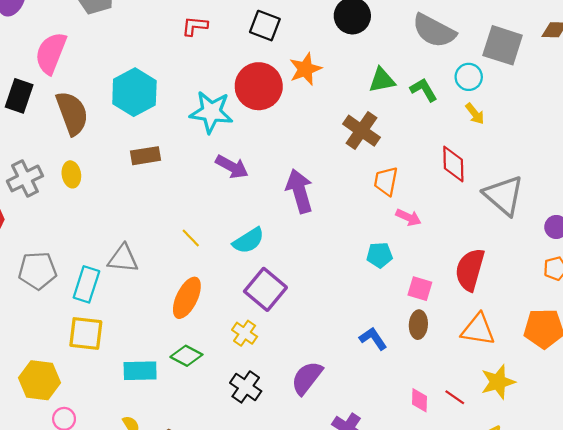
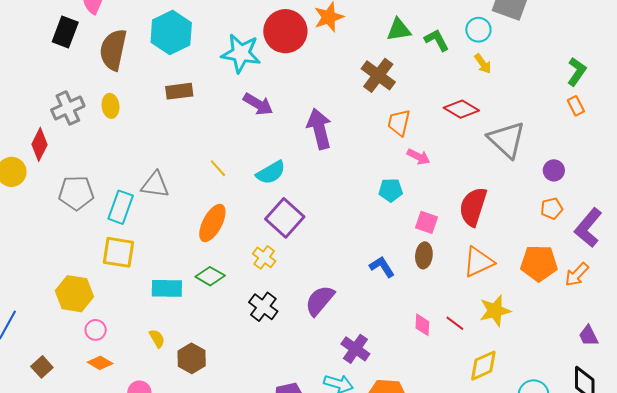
brown semicircle: (72, 113) -> (113, 50), turned -150
red diamond: (453, 164) -> (461, 109), turned -60
orange triangle: (478, 330) -> (479, 262), turned -36

